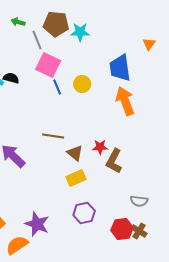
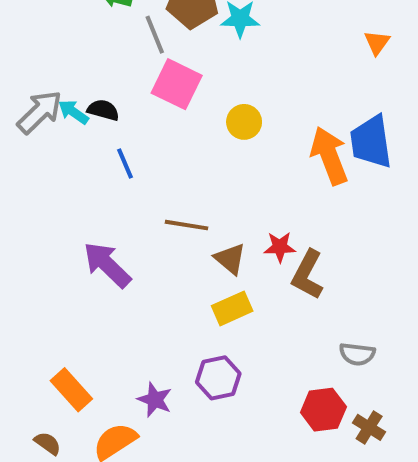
blue trapezoid: (120, 68) -> (371, 142), moved
blue line: (57, 87) -> (125, 164), moved
purple hexagon: (84, 213) -> (218, 378), moved
purple star: (37, 224) -> (155, 400), size x0.7
brown cross: (139, 231) -> (369, 427), moved

